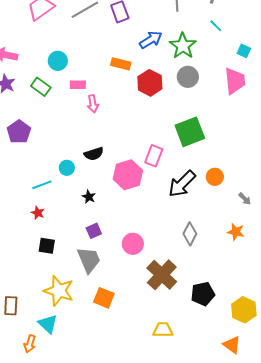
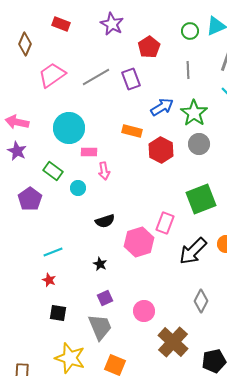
cyan circle: (58, 61) -> (69, 128), size x1.6
green rectangle: (41, 87) -> (53, 171), moved
cyan circle: (67, 168) -> (78, 188), moved

